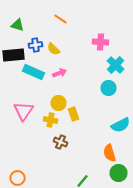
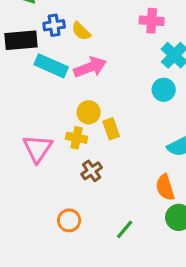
pink arrow: (60, 73) -> (90, 67), size x1.5
pink triangle: (24, 111) -> (38, 148), moved
brown cross: (60, 142) -> (92, 171), turned 32
orange circle: (18, 178) -> (69, 220), moved

